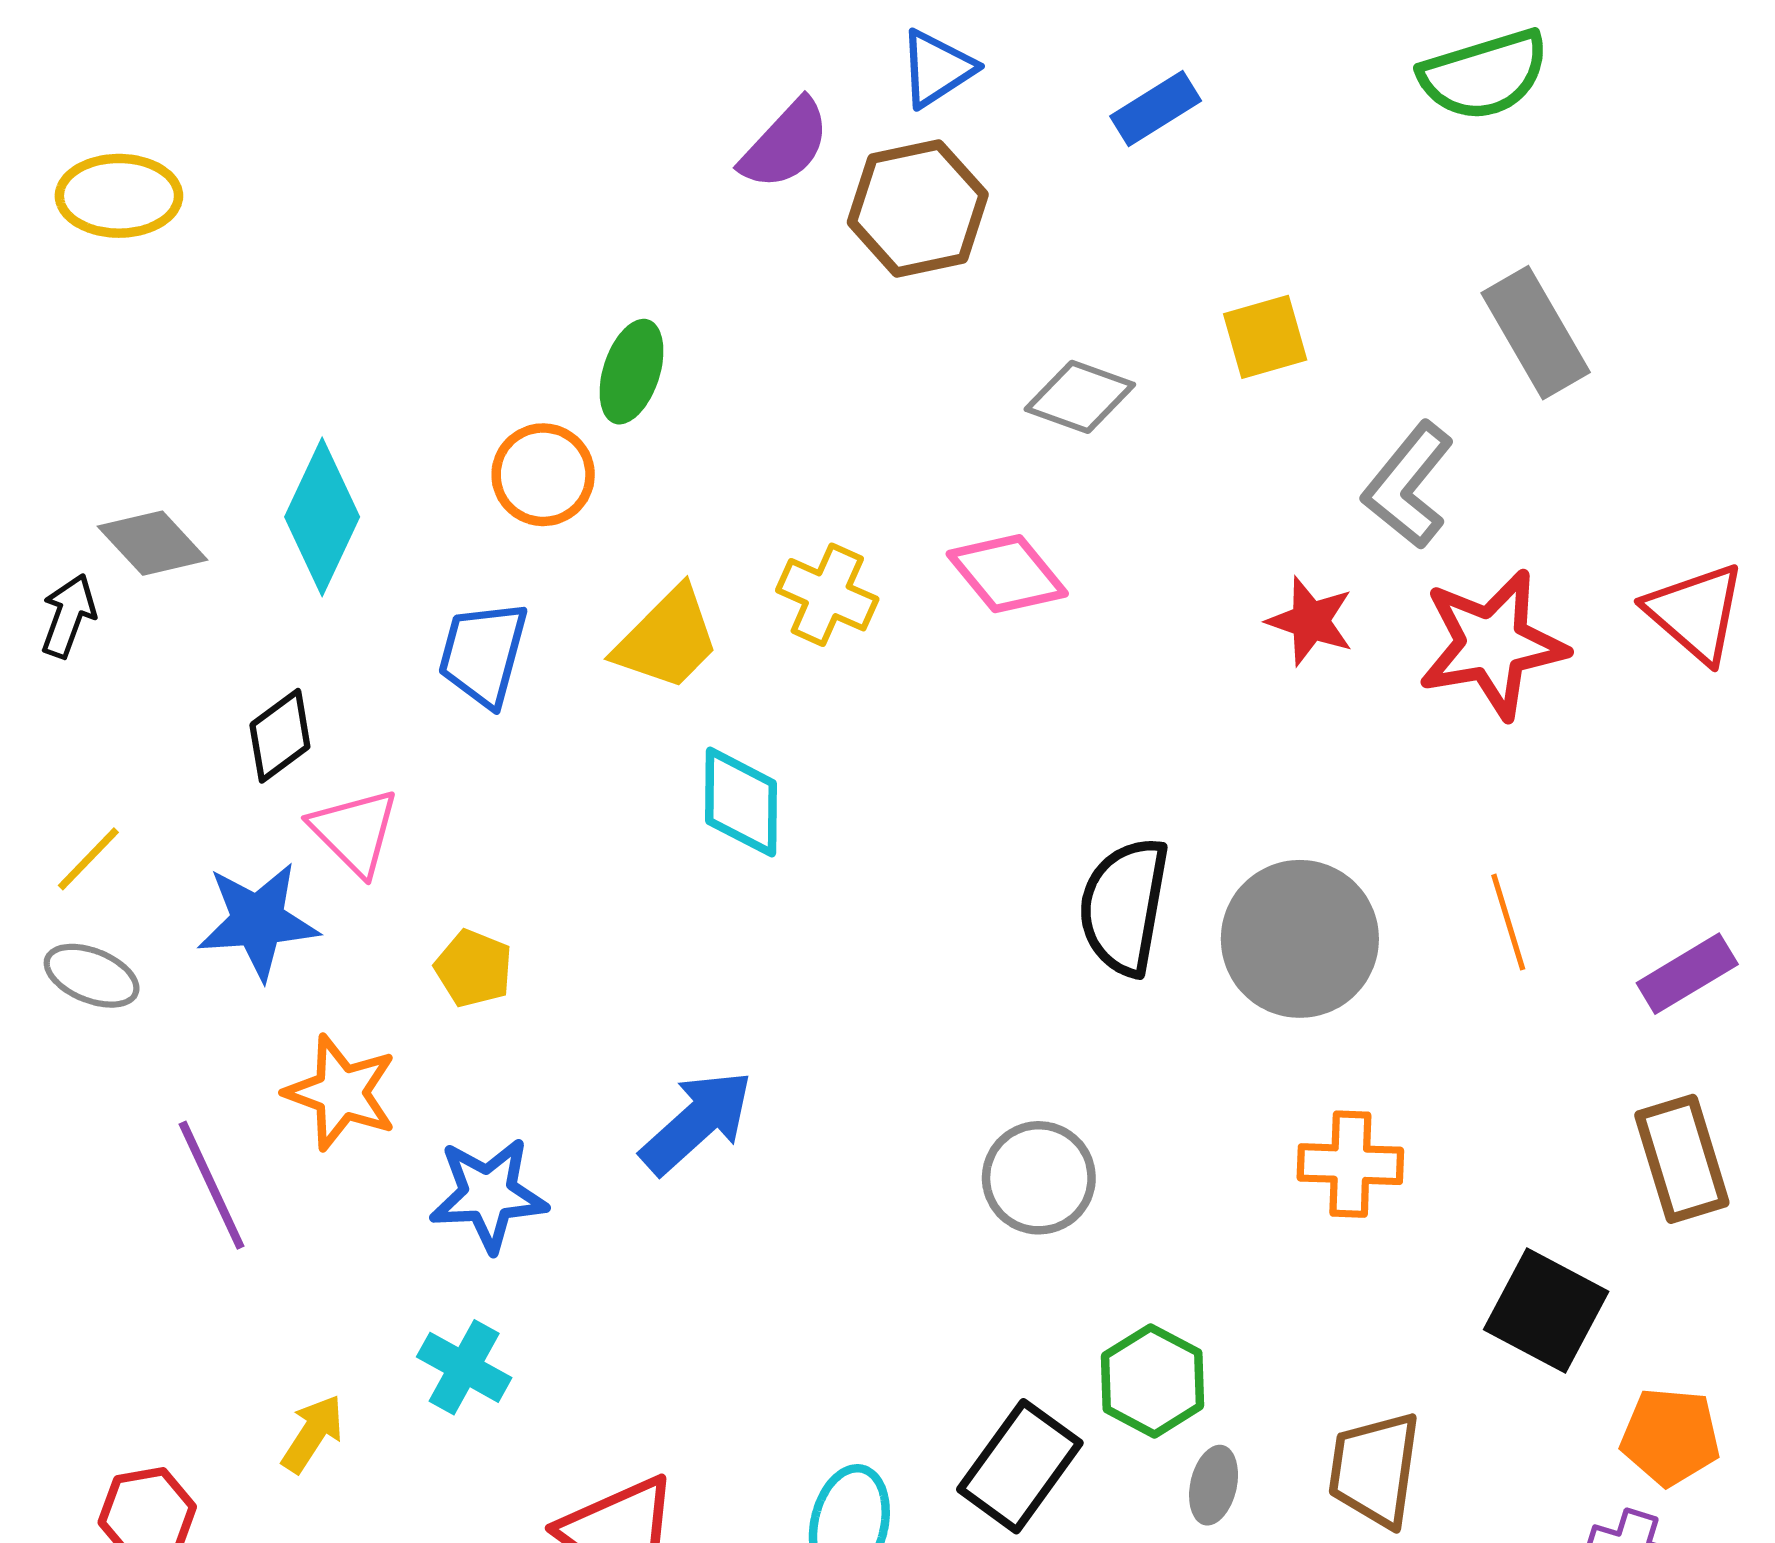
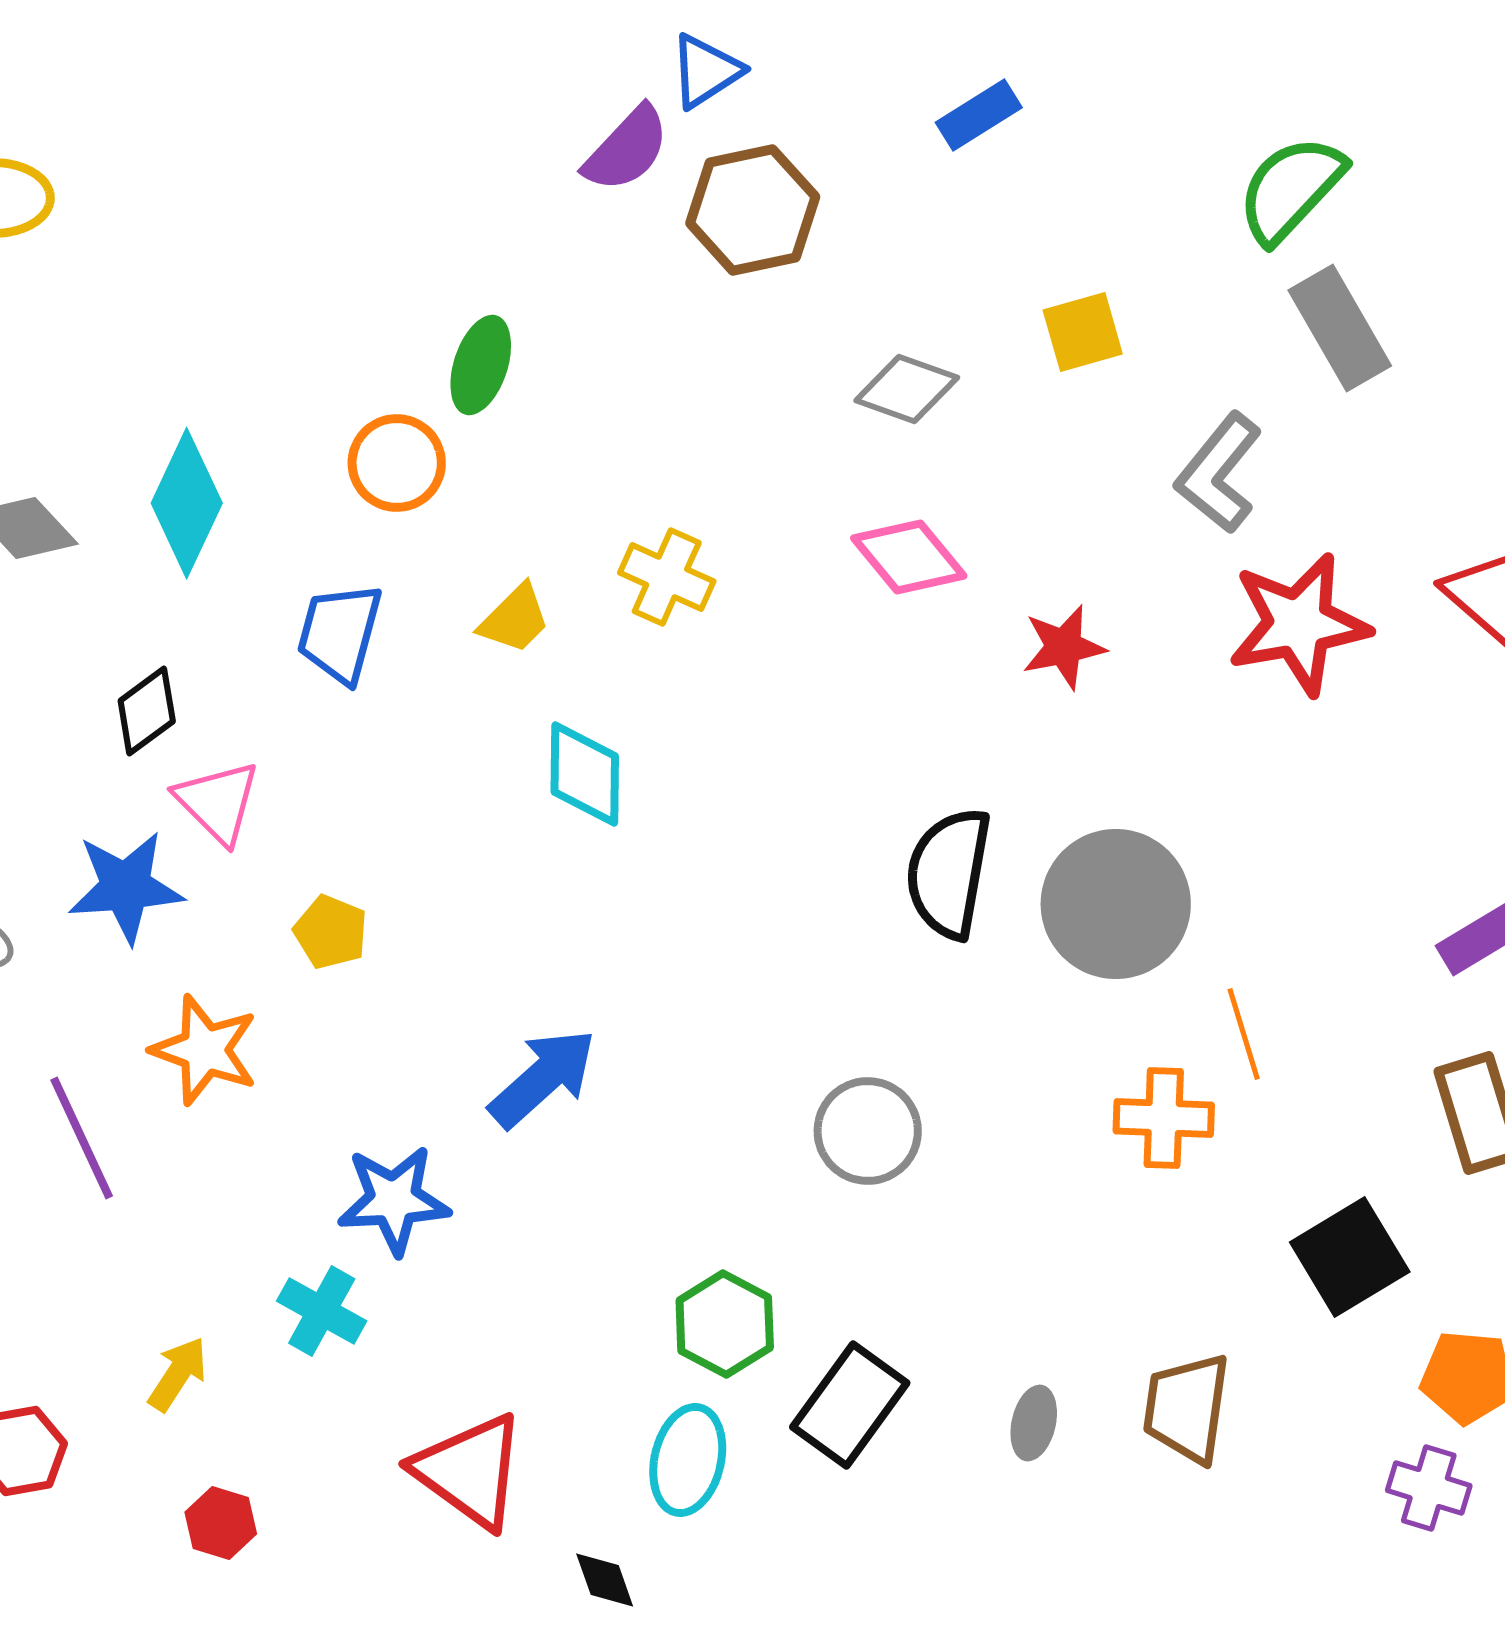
blue triangle: (937, 68) -> (706, 71), moved
green semicircle: (1484, 75) -> (1291, 189), moved, turned 150
pink diamond: (1007, 574) -> (909, 557), moved
red star: (1310, 621) -> (1064, 647), moved, turned -30
yellow trapezoid: (667, 639) -> (515, 619), size x0.7
orange line: (1508, 922) -> (1244, 1034), moved
blue star: (488, 1195) -> (394, 1200), moved
black square: (1546, 1310) -> (1350, 1257), turned 31
green hexagon: (1152, 1381) -> (725, 1324), moved

